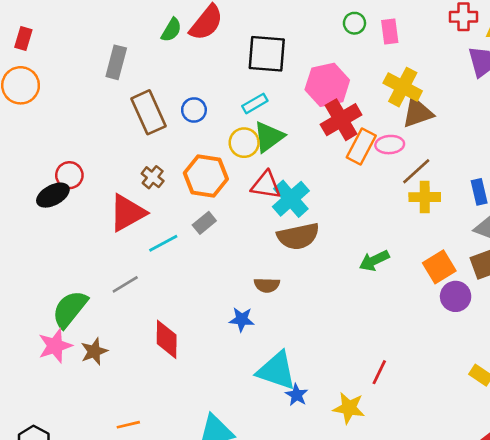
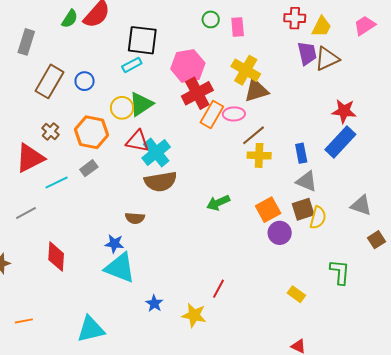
cyan rectangle: (255, 103) -> (132, 65), moved
brown rectangle: (149, 112) -> (49, 81), turned 52
cyan triangle: (277, 371) -> (120, 268), moved

